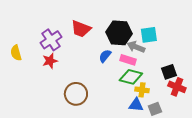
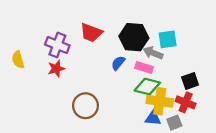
purple cross: (51, 40) -> (57, 45), turned -35
red cross: (177, 87) -> (186, 102), moved
yellow cross: (142, 90) -> (160, 101), size x1.6

